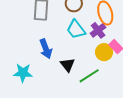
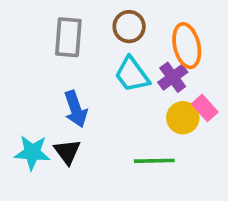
black triangle: (68, 65) -> (67, 152), moved
green line: (89, 76) -> (154, 161), turned 30

